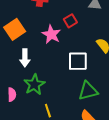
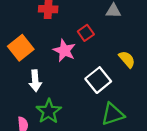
white square: (78, 61) -> (98, 80), turned -35

